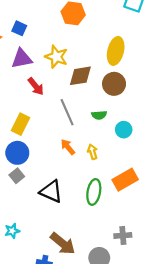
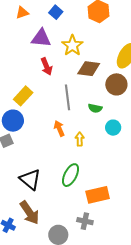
blue square: (19, 28) -> (56, 12), moved
orange rectangle: (125, 180) -> (98, 195), moved
black triangle: (51, 191) -> (30, 179), moved

